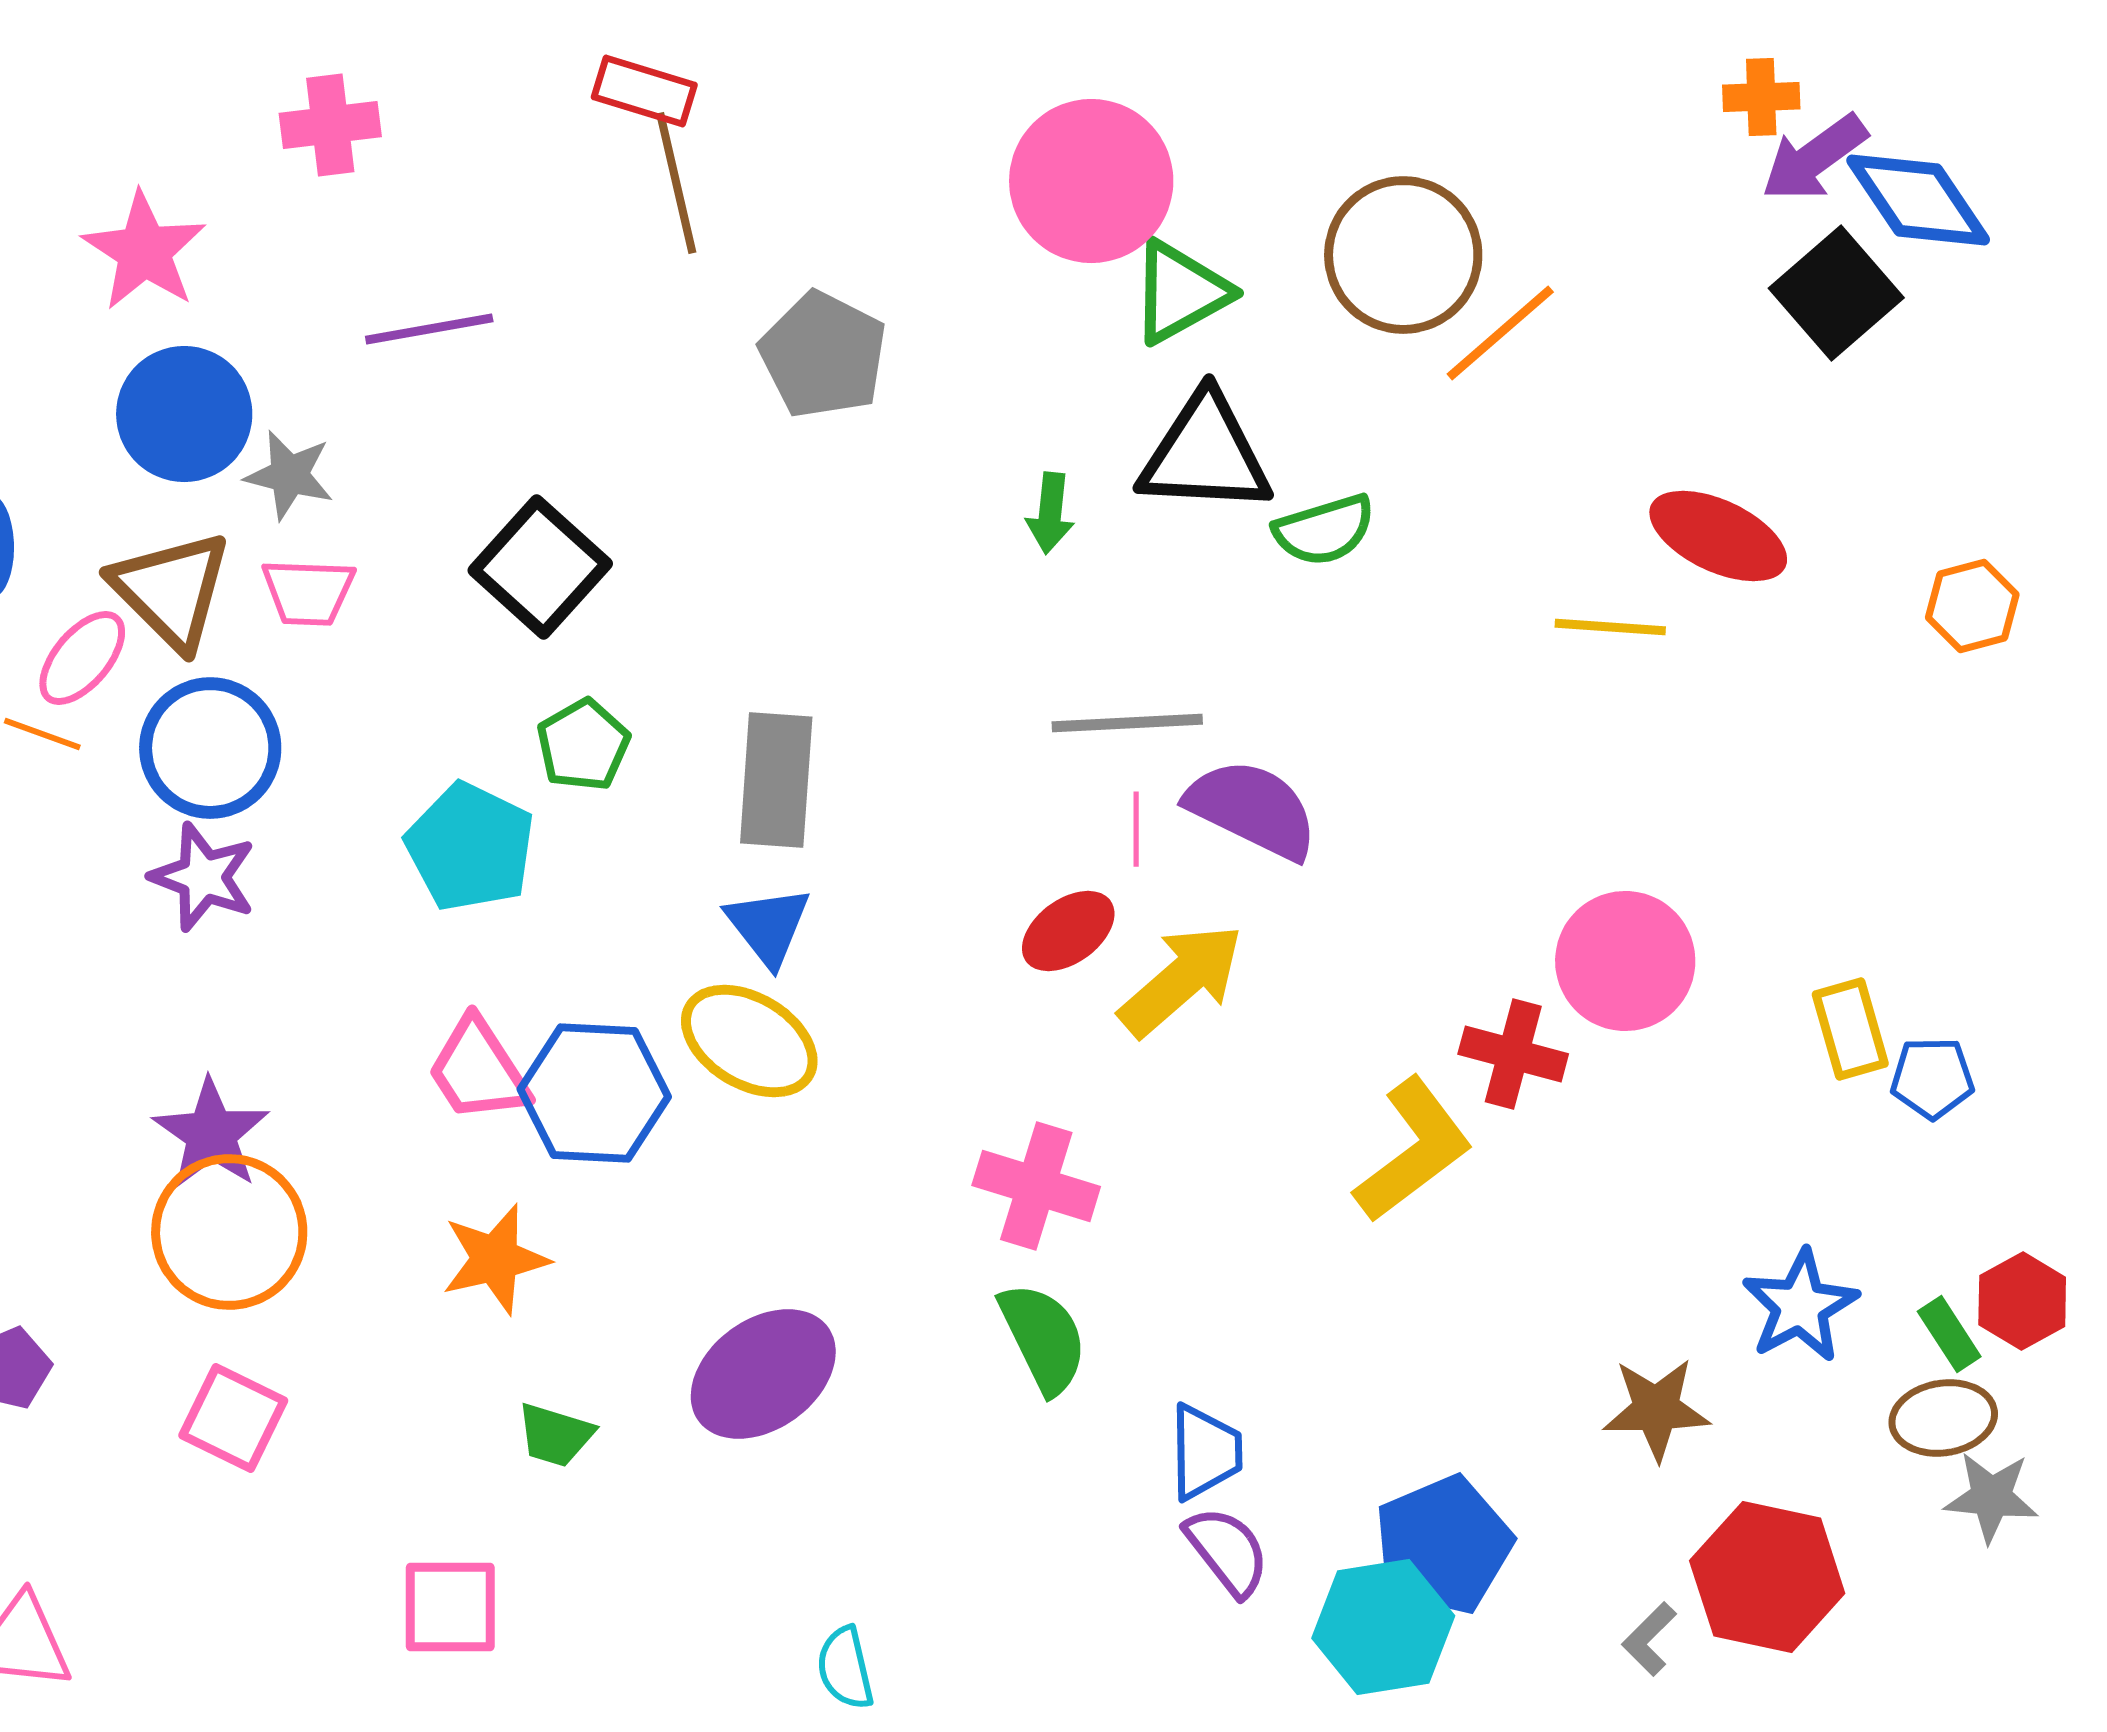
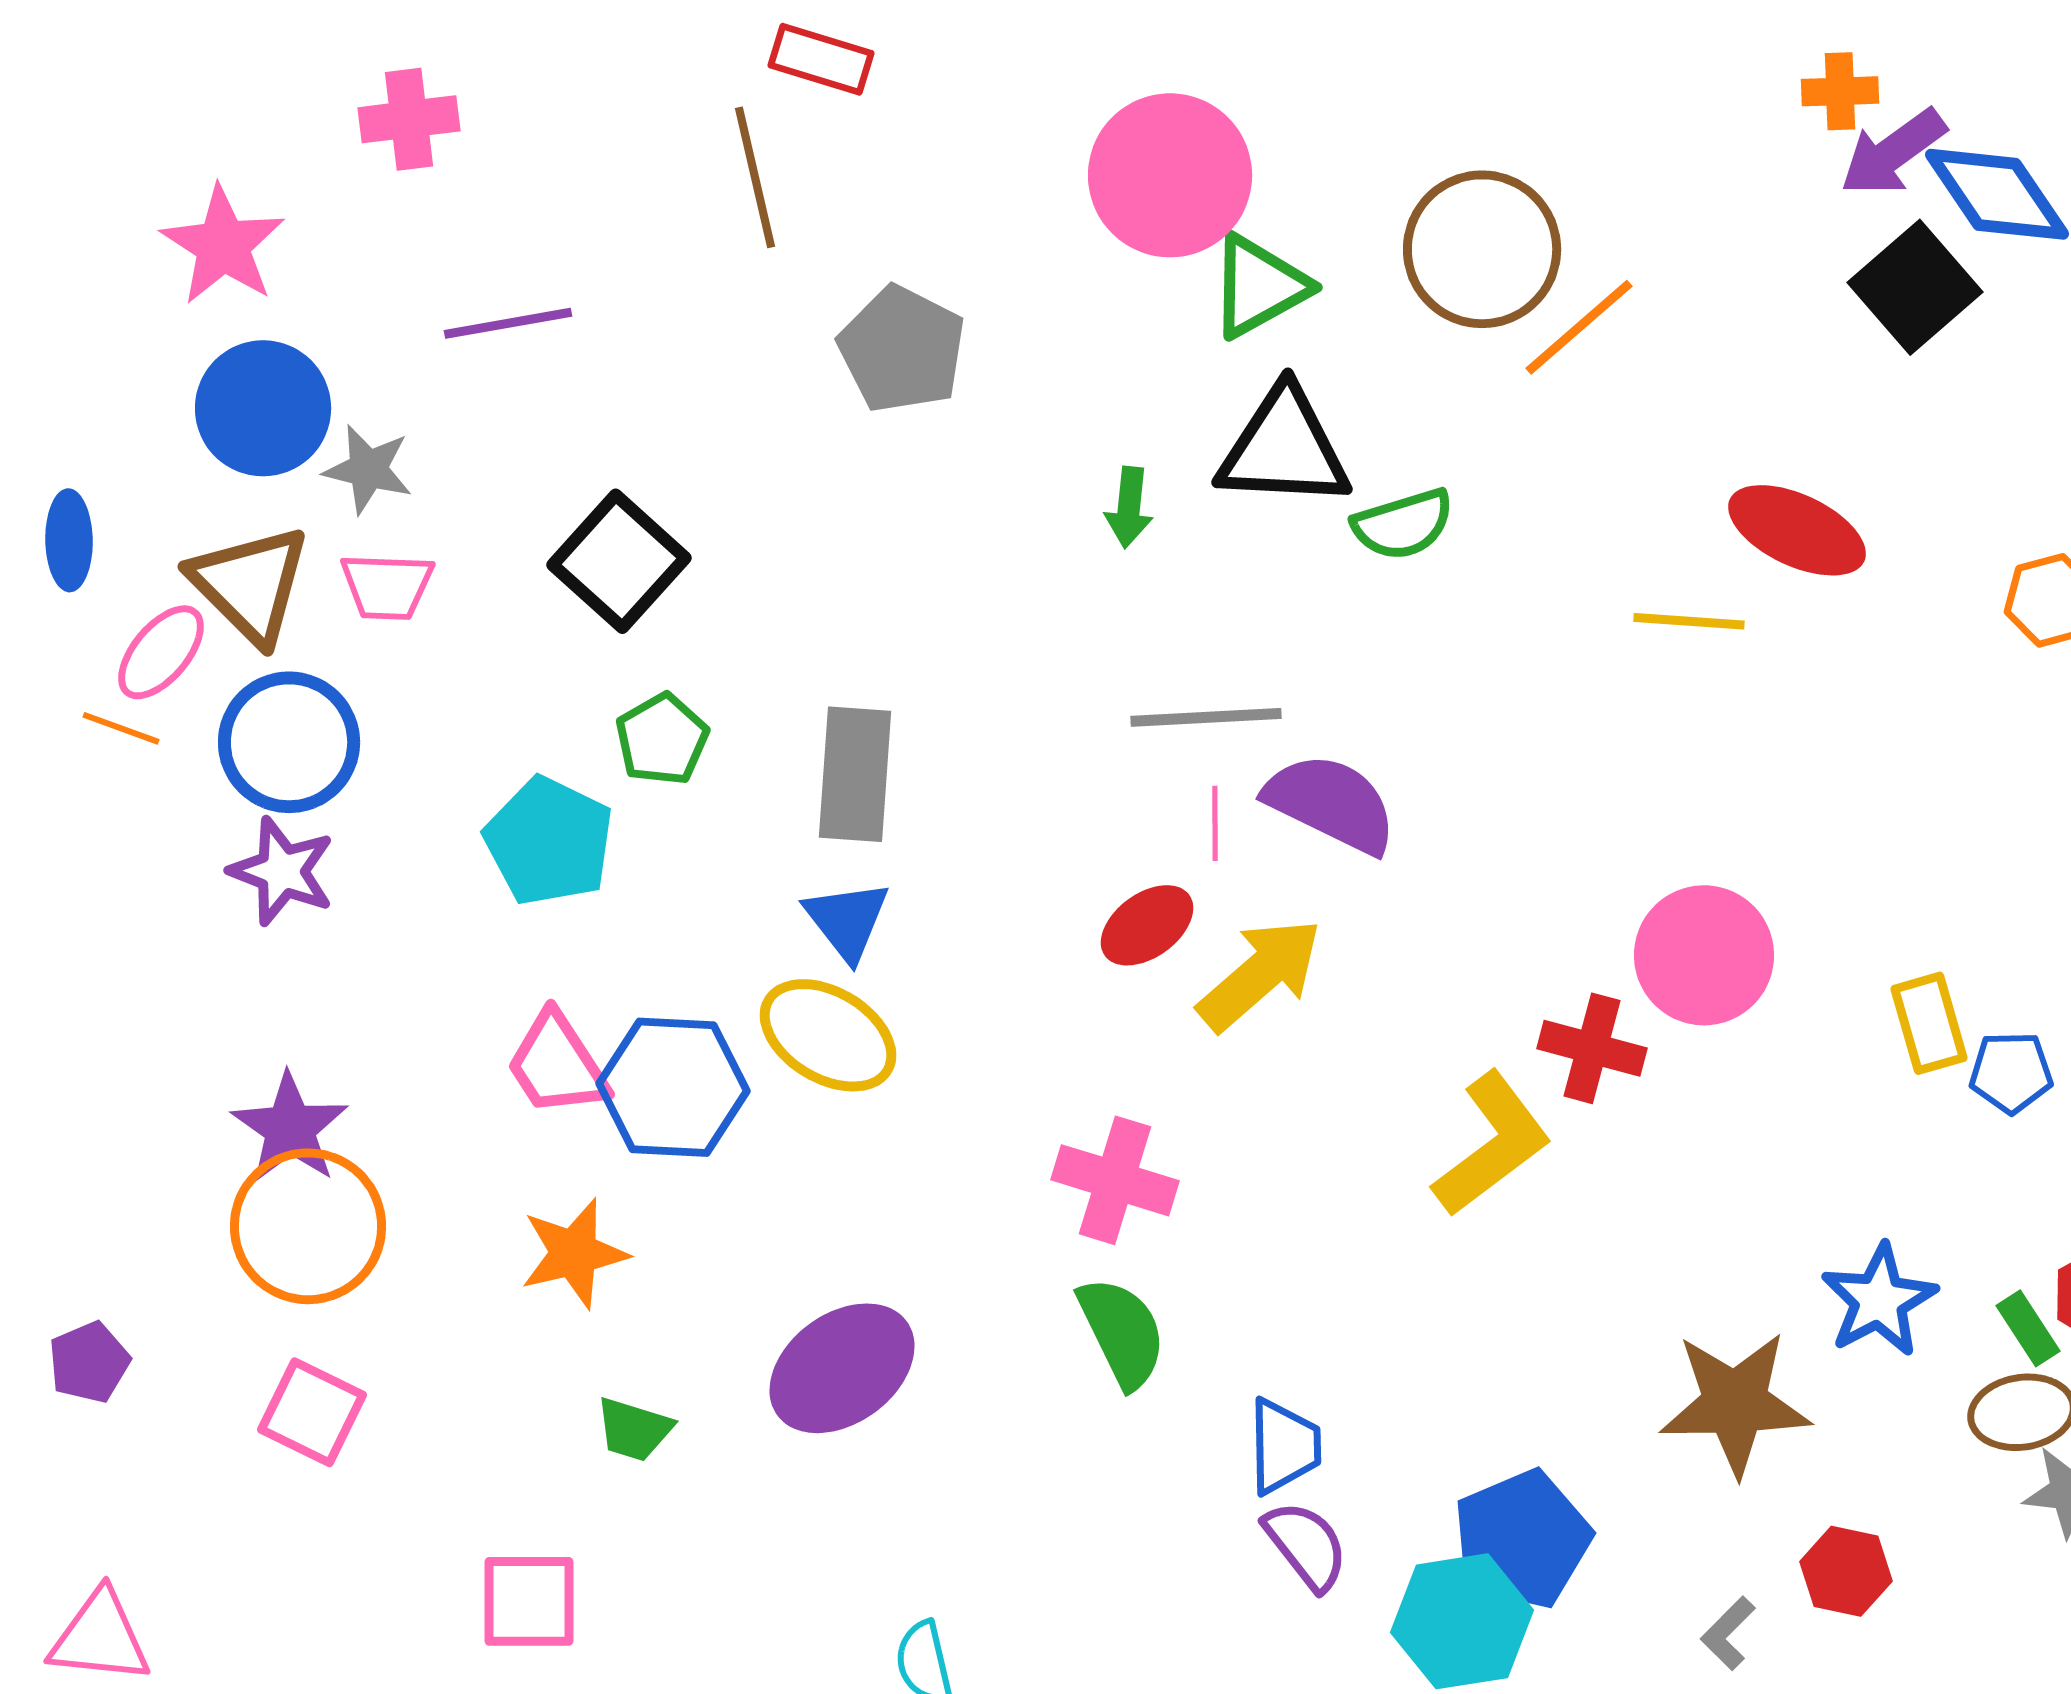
red rectangle: (644, 91) -> (821, 59), moved
brown star: (1656, 1409) -> (1735, 1403), size x1.4
red hexagon: (1767, 1577) -> (1846, 1571), size x0.6

